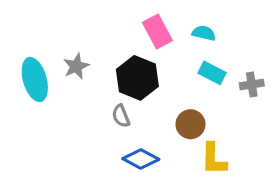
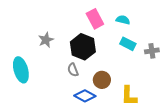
cyan ellipse: (35, 80) -> (21, 70), moved
brown circle: (190, 124) -> (102, 80), moved

